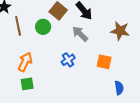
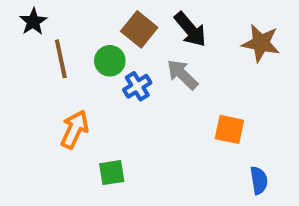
brown star: (120, 31) -> (261, 43), moved
blue cross: (68, 60) -> (137, 86), moved
green square: (27, 84) -> (112, 173), moved

